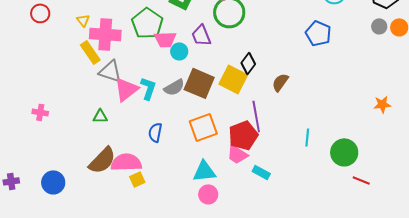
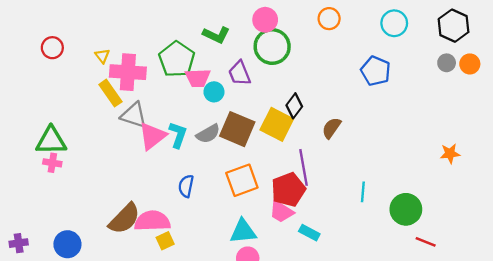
green triangle: (100, 116) -> (51, 141), moved, size x1.8

